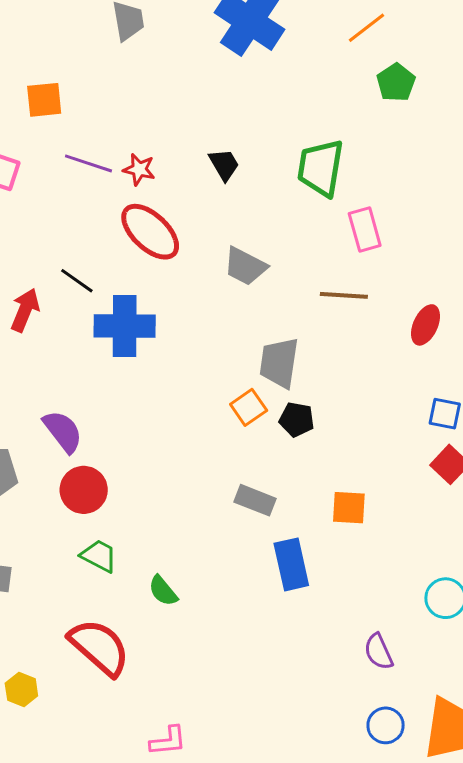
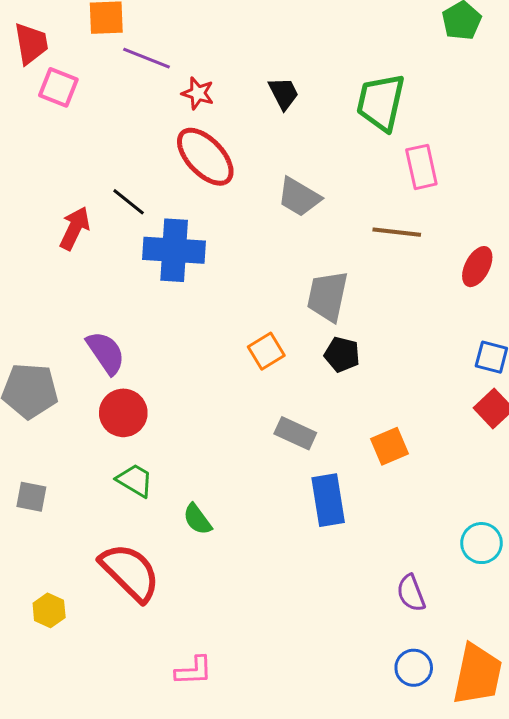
purple line: (88, 163) -> (147, 58), moved
orange square: (249, 407) -> (266, 351), moved
orange square: (349, 508) -> (389, 446), turned -30

